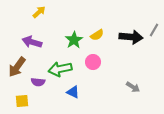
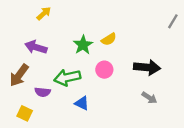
gray line: (154, 30) -> (173, 21), moved
black arrow: (131, 37) -> (147, 67), moved
yellow square: (22, 101) -> (25, 113), turned 32

